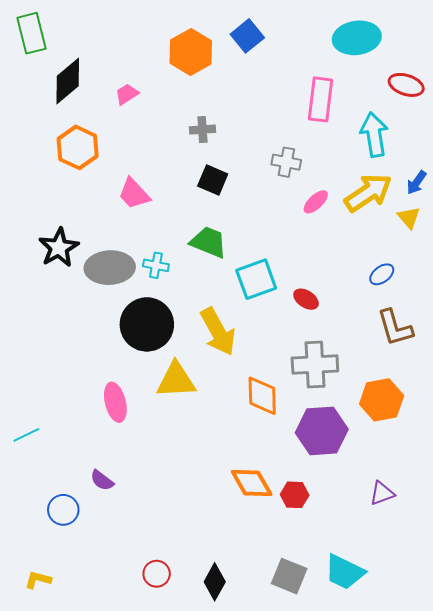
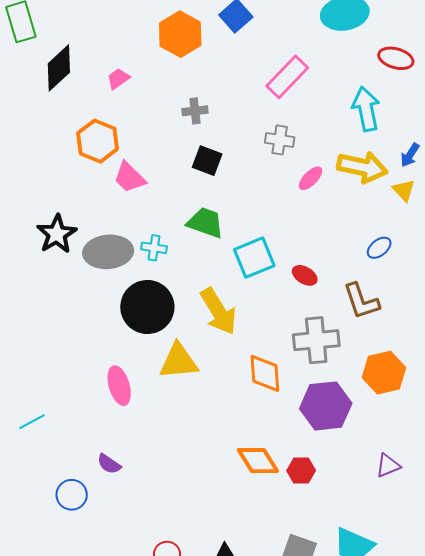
pink rectangle: (321, 99) -> (287, 77), moved, turned 39
orange hexagon: (78, 147) -> (98, 141), moved
yellow arrow: (368, 193) -> (362, 167), turned 48
brown L-shape: (395, 328) -> (361, 301), moved

